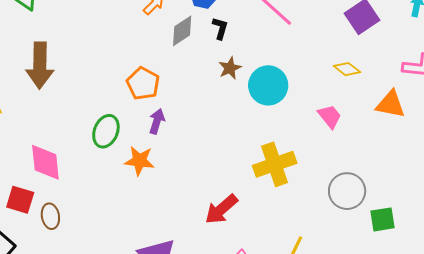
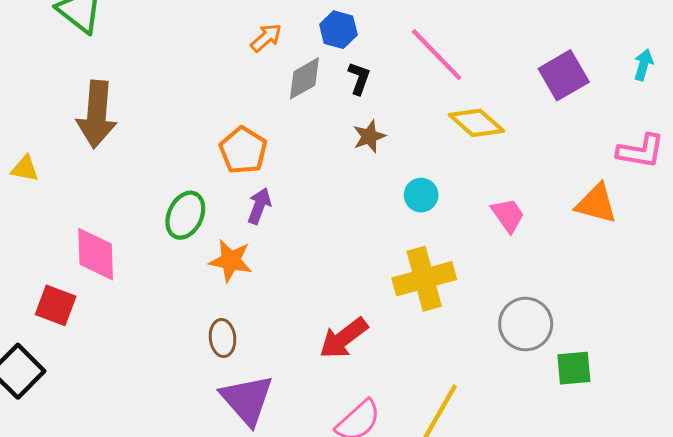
yellow diamond: (347, 69) -> (476, 123), moved, size x1.4
cyan circle: (268, 85) -> (421, 195), moved, size x0.6
brown ellipse: (50, 216) -> (223, 338), moved

